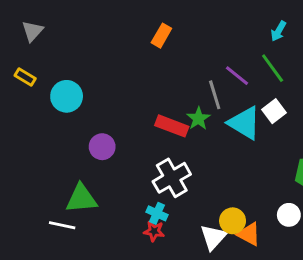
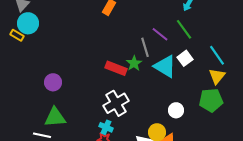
cyan circle: (67, 96) -> (28, 23), moved
purple circle: (102, 147) -> (53, 82), moved
white circle: (289, 215) -> (176, 110), moved

